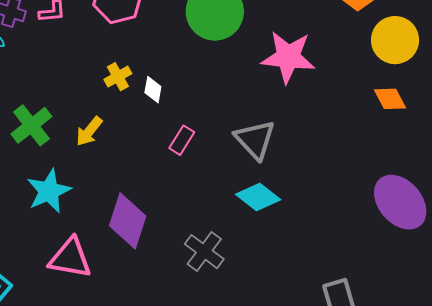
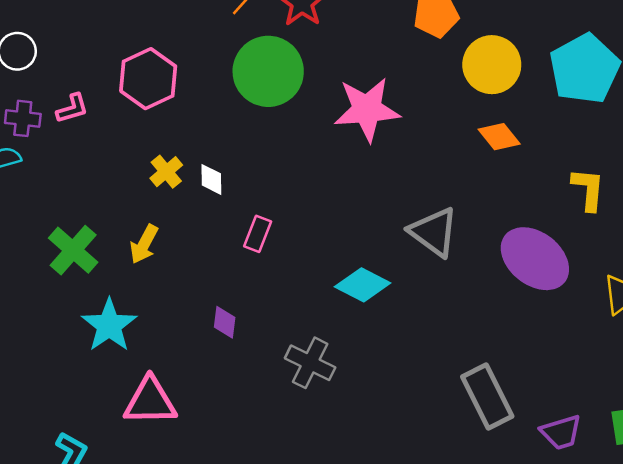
gray triangle: (255, 139) -> (434, 232), moved
purple diamond: (128, 221) -> (225, 322), moved, size x0.5

